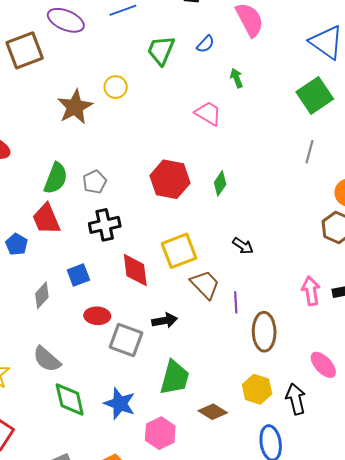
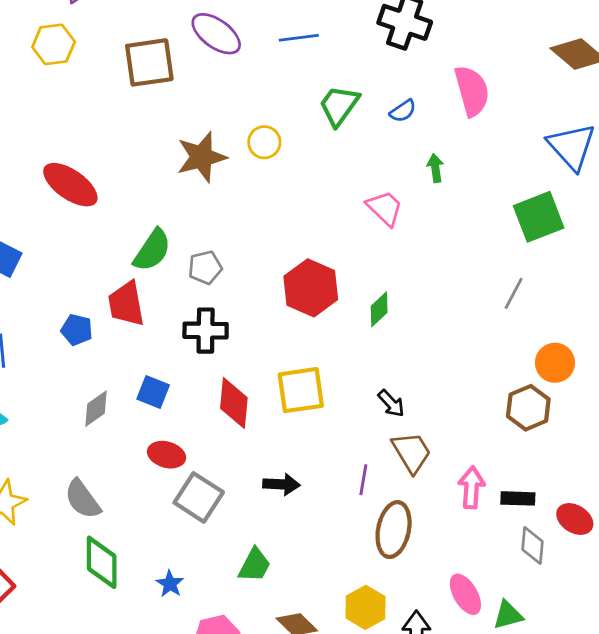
blue pentagon: (17, 244) -> (77, 330), turned -30
blue square: (78, 275) -> (153, 392), turned 30
brown trapezoid: (205, 285) -> (411, 452), moved
black arrow: (165, 320) -> (281, 484), moved
green trapezoid: (175, 378) -> (255, 565), size x0.7
blue star: (120, 404) -> (170, 584), size x0.6

